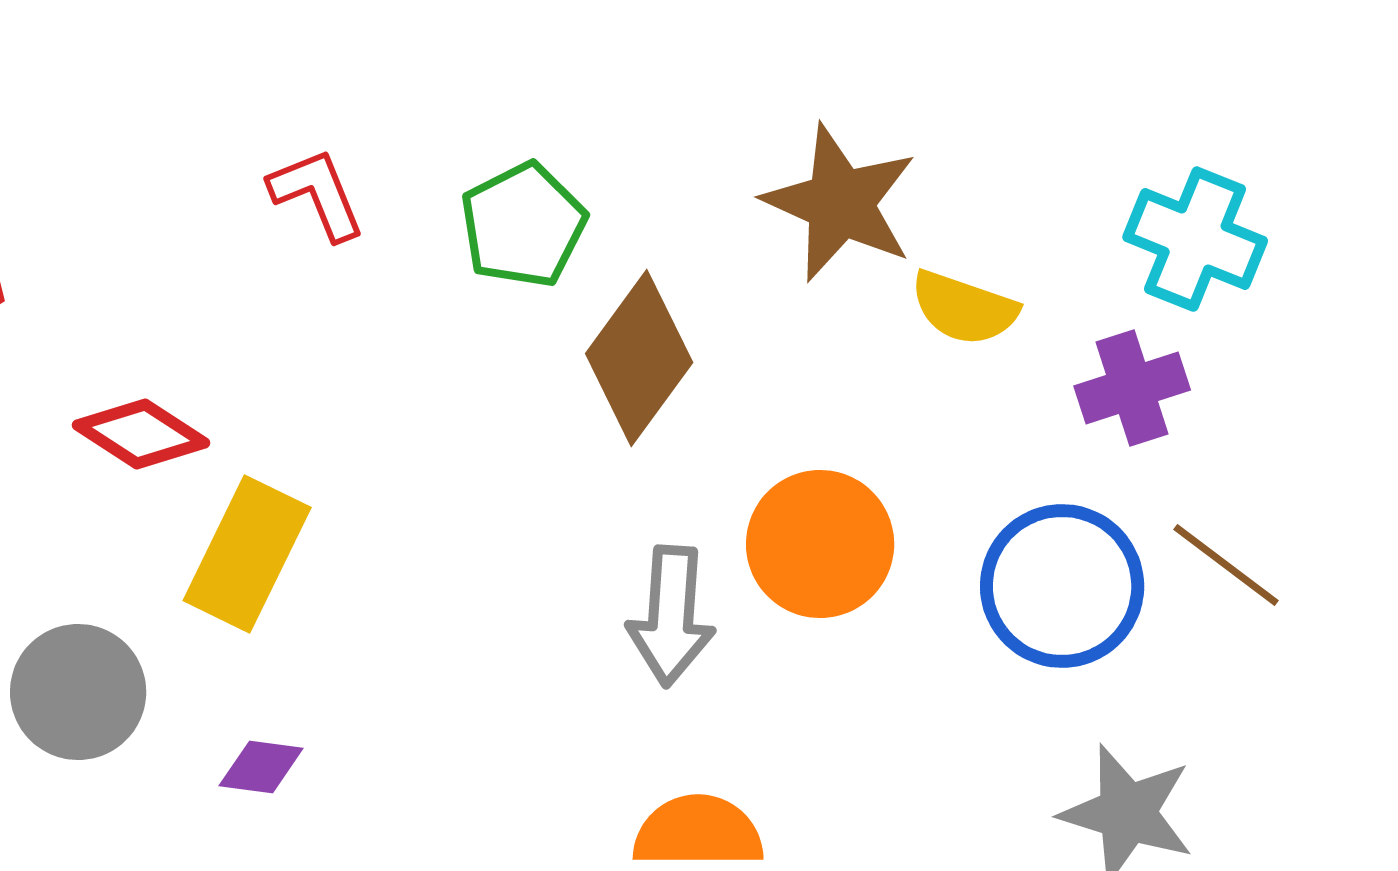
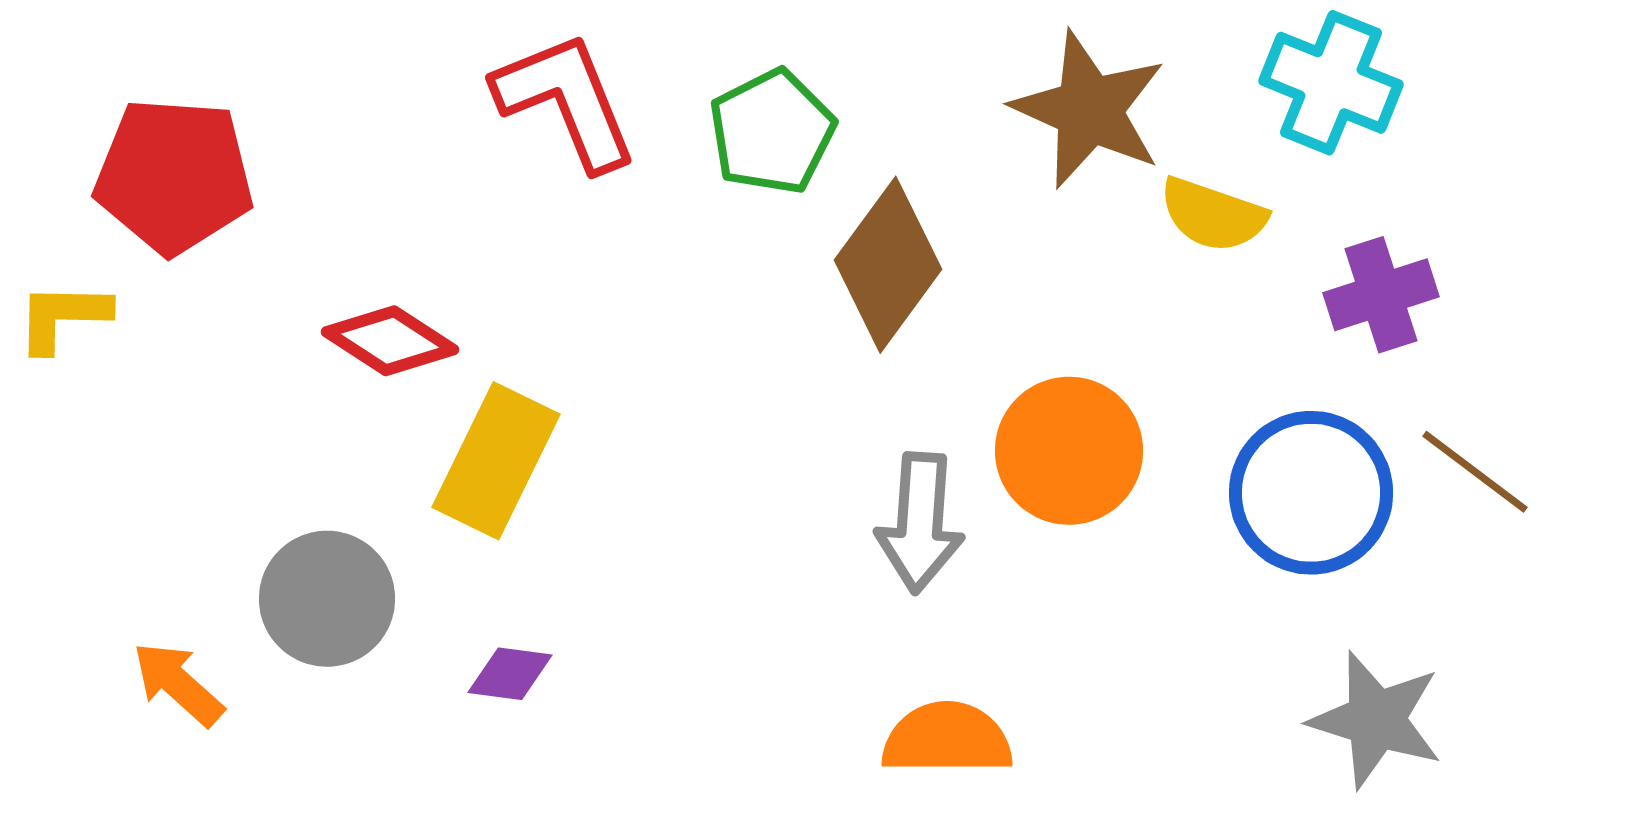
red L-shape: (317, 194) -> (566, 101), size x1.5
cyan cross: (1195, 239) -> (1331, 83), moved

